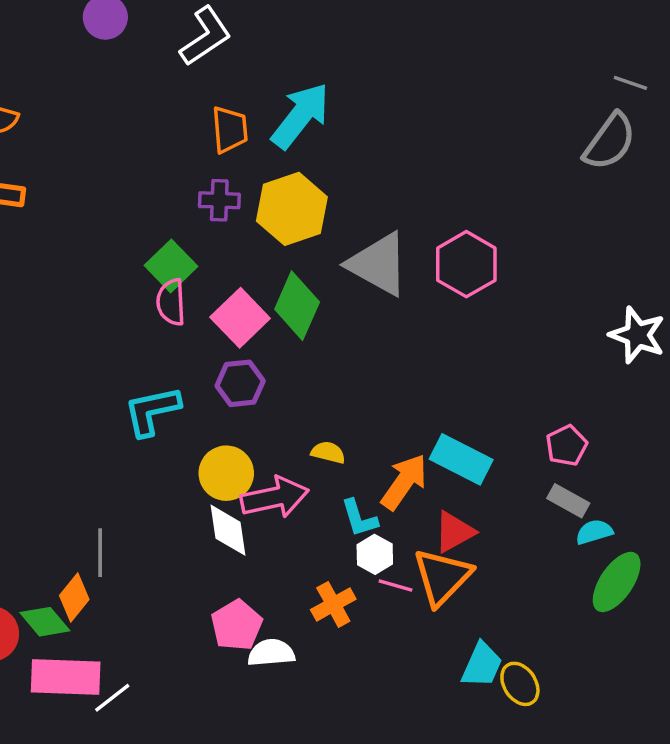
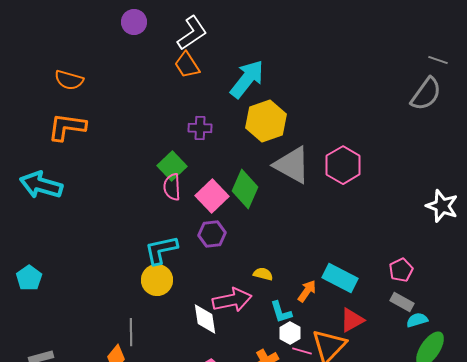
orange trapezoid: (230, 129) -> (187, 65), moved, turned 152
yellow hexagon: (292, 209) -> (266, 121), moved
yellow circle: (226, 473) -> (157, 280), moved
orange arrow: (404, 482) -> (307, 291), size x0.7
red triangle: (454, 532) -> (352, 320), moved

